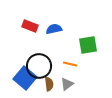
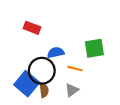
blue semicircle: (54, 29) -> (56, 52), moved
brown semicircle: (49, 84) -> (44, 90), moved

